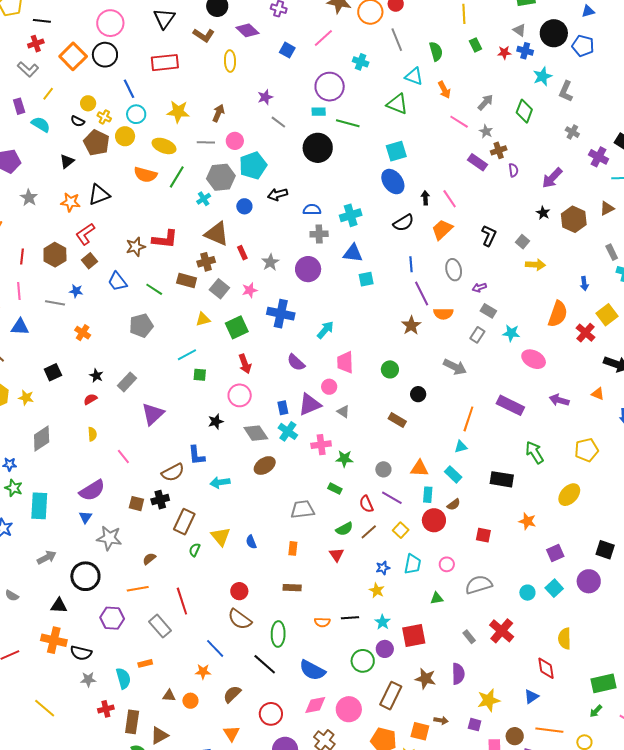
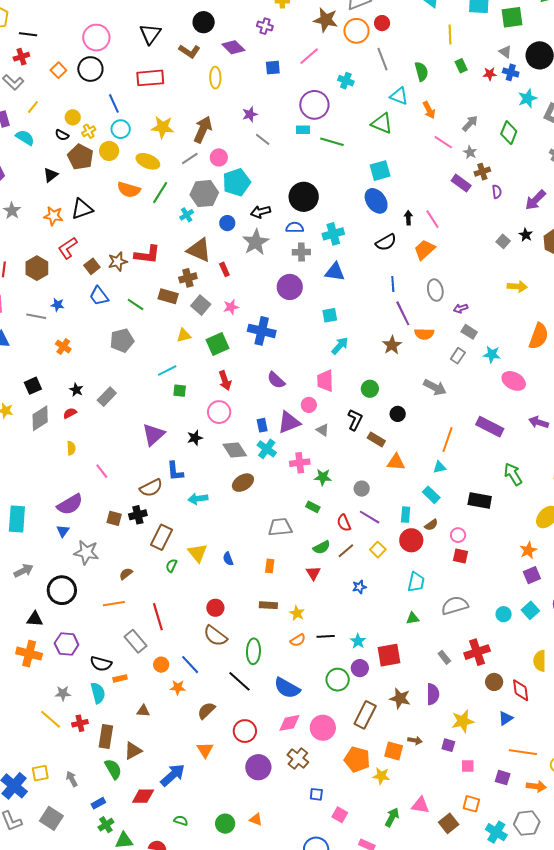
blue square: (287, 50) -> (273, 68), turned -35
orange square: (73, 56) -> (58, 70), size x0.6
brown arrow: (218, 113) -> (203, 129), size x1.5
yellow cross: (104, 117) -> (89, 131), turned 32
gray line: (206, 142) -> (190, 158), turned -36
black circle: (318, 148) -> (304, 197), moved
black L-shape: (489, 236) -> (355, 420), moved
gray square: (522, 242) -> (503, 241), moved
brown square: (90, 261) -> (92, 266), moved
gray star: (270, 262) -> (256, 242), moved, size x1.5
cyan square: (366, 279) -> (330, 315), moved
cyan arrow: (325, 330) -> (340, 346), moved
purple triangle: (153, 414) -> (153, 435), moved
gray diamond: (42, 438) -> (40, 418), moved
orange triangle: (419, 468) -> (396, 462), moved
orange star: (527, 521) -> (528, 550), moved, turned 30
cyan trapezoid: (413, 564) -> (416, 582), moved
pink circle: (447, 564) -> (458, 535), moved
yellow star: (377, 590) -> (297, 613), moved
purple hexagon: (112, 618) -> (67, 644), moved
orange semicircle: (322, 622) -> (298, 640), turned -35
red cross: (502, 631) -> (477, 652), turned 30
black semicircle: (81, 653) -> (101, 664), moved
orange circle: (190, 701) -> (161, 665), moved
yellow line: (45, 708) -> (51, 719), moved
brown circle: (515, 736) -> (494, 682), moved

